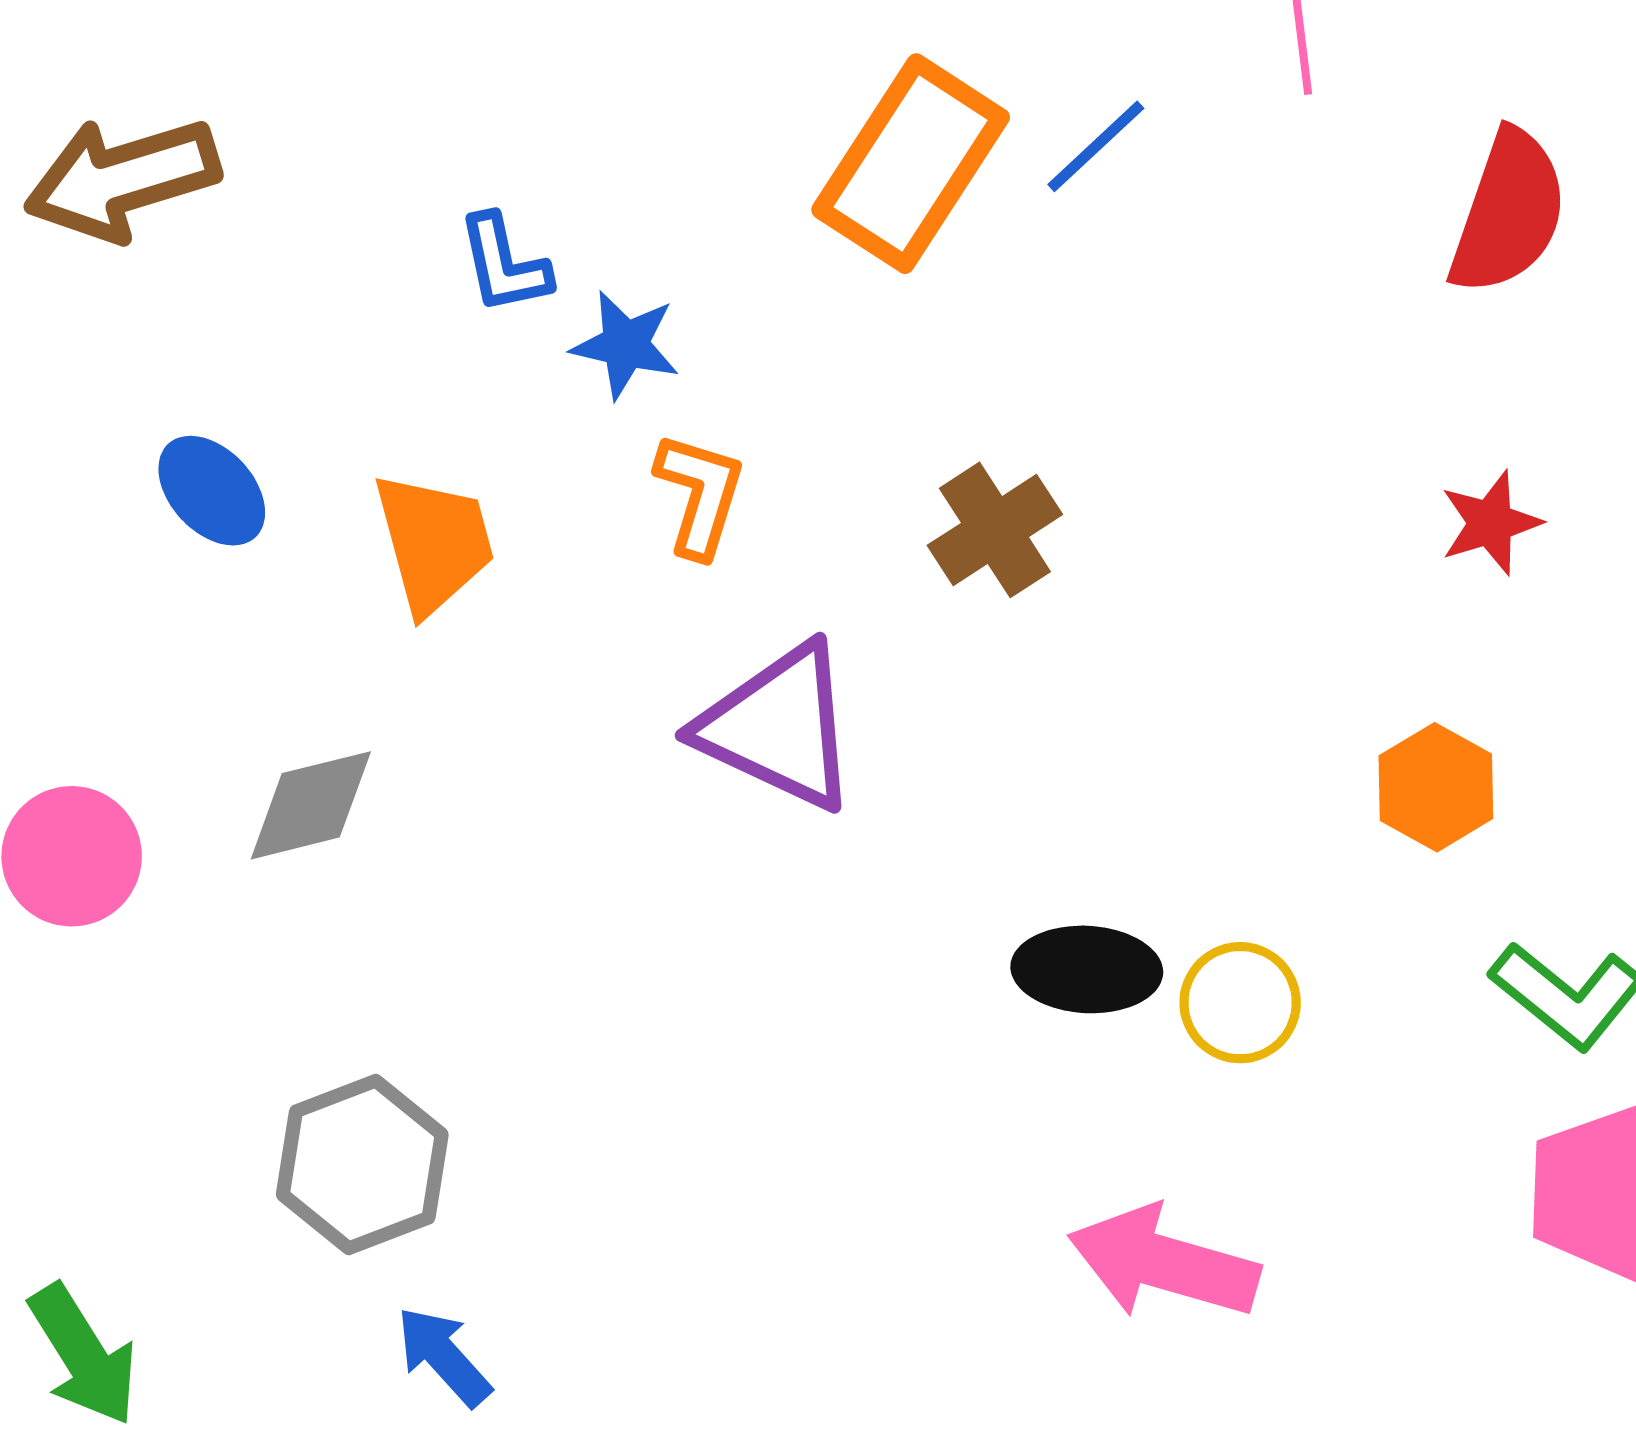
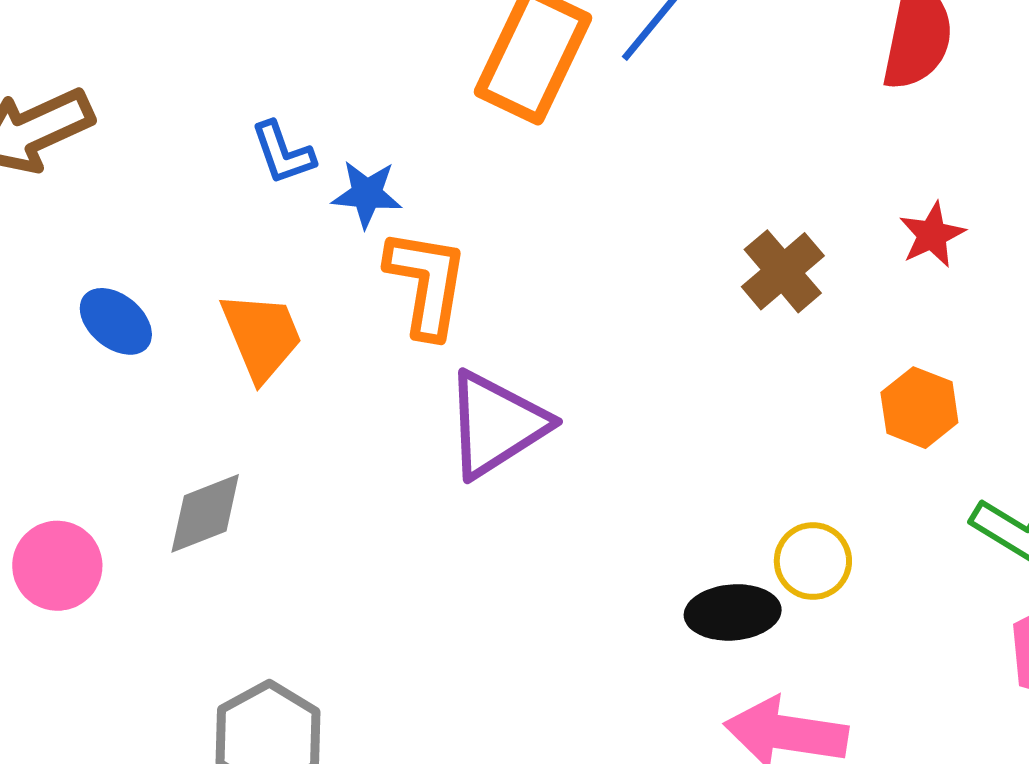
orange L-shape: (700, 495) -> (427, 283), size x1.4
brown cross: (995, 530) -> (783, 271), moved
purple triangle: (779, 727) -> (496, 424), turned -50
black ellipse: (1087, 969) -> (733, 612), moved

